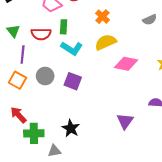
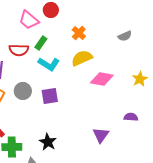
green rectangle: (64, 27) -> (41, 43), turned 32
purple square: (73, 81) -> (50, 96), turned -30

